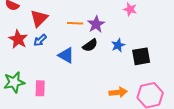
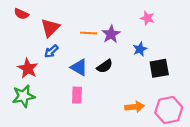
red star: (18, 39) -> (28, 68), moved
black semicircle: (90, 45) -> (105, 66), moved
blue star: (118, 45) -> (140, 49), moved
pink rectangle: (40, 88) -> (77, 95), moved

